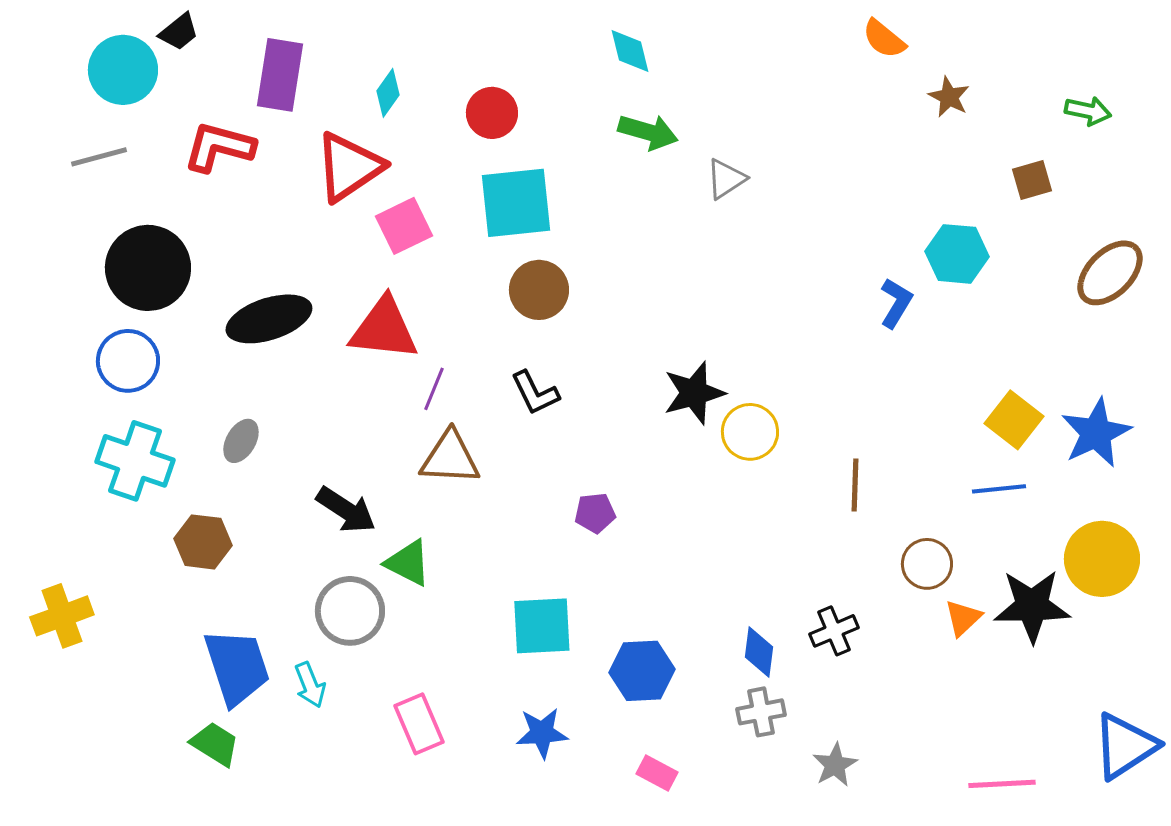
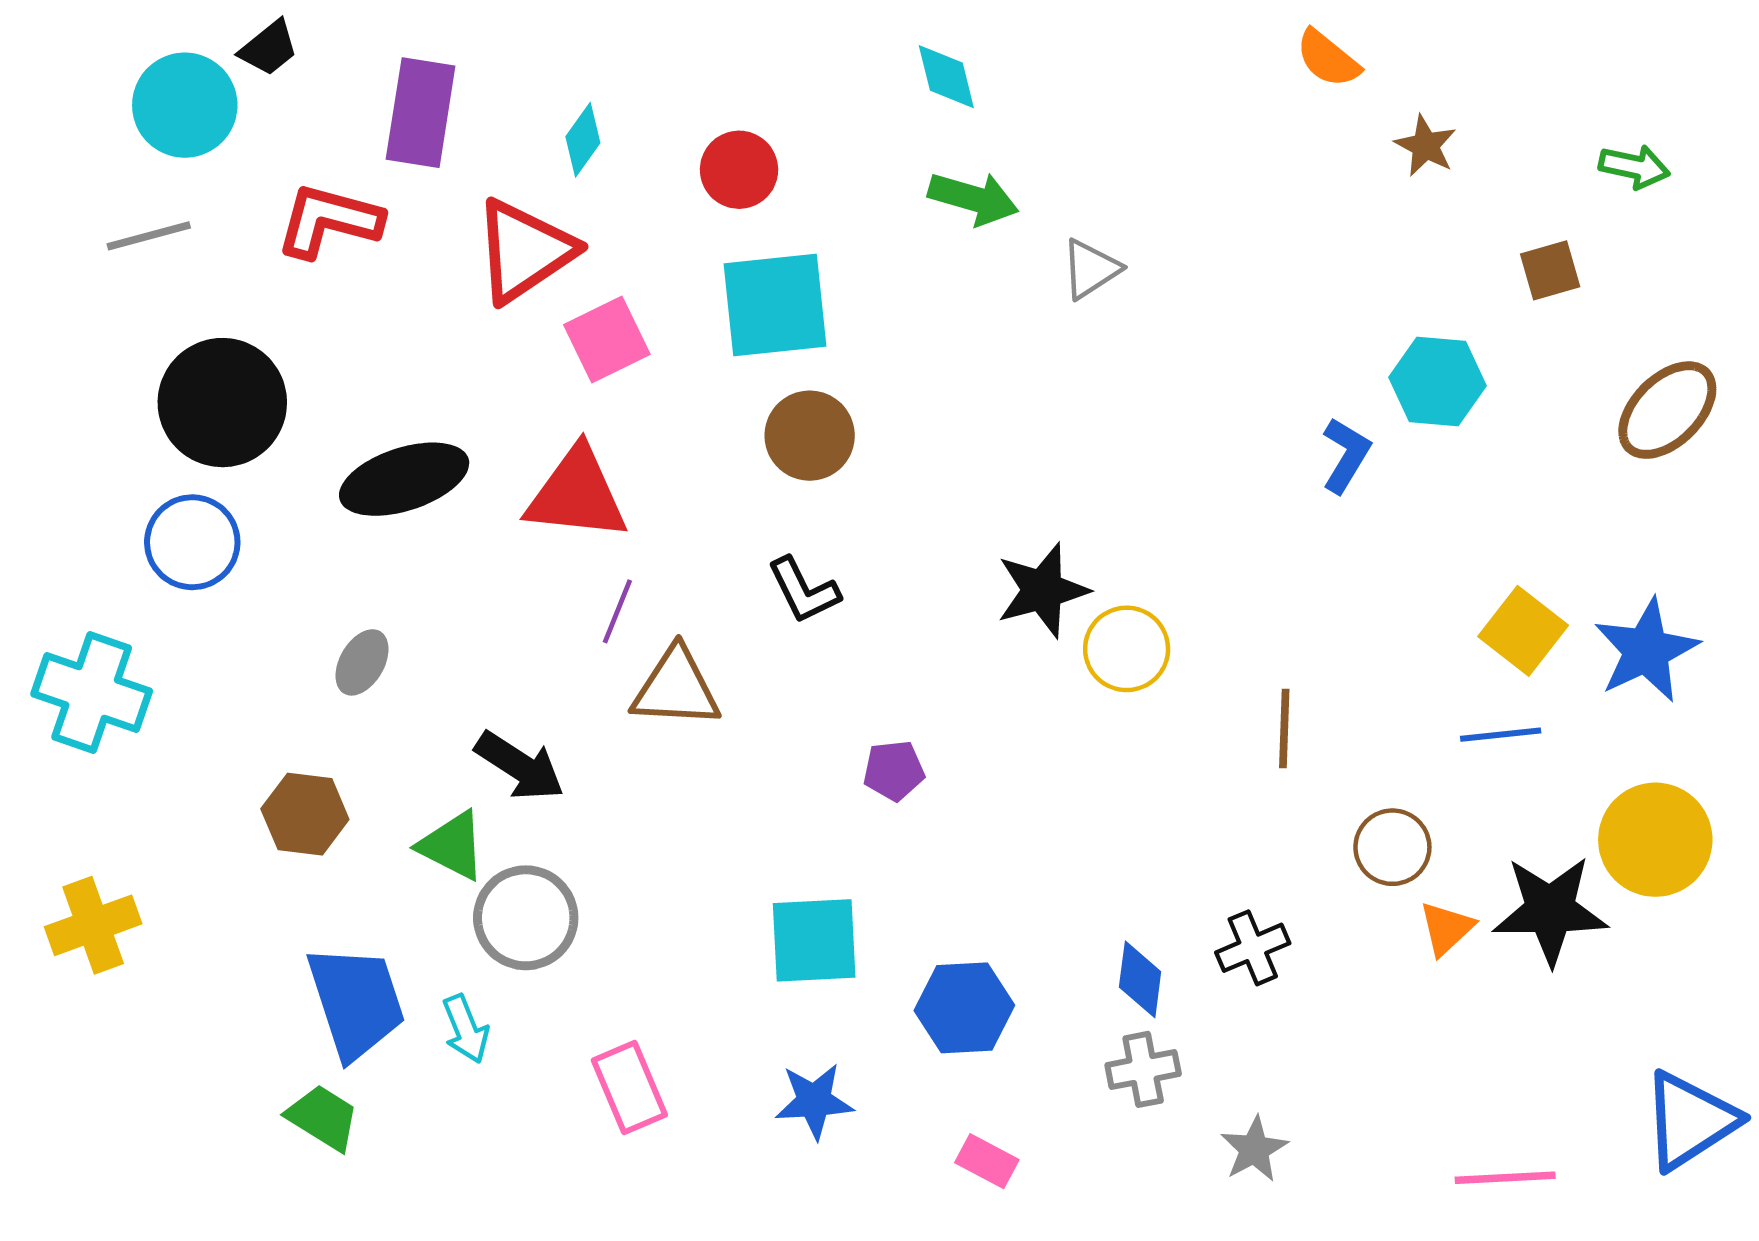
purple line: (434, 389) -> (617, 611), moved
cyan cross: (135, 461) -> (92, 692), moved
green triangle: (408, 563) -> (452, 846), moved

